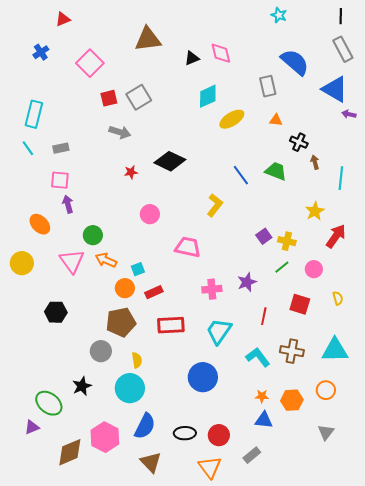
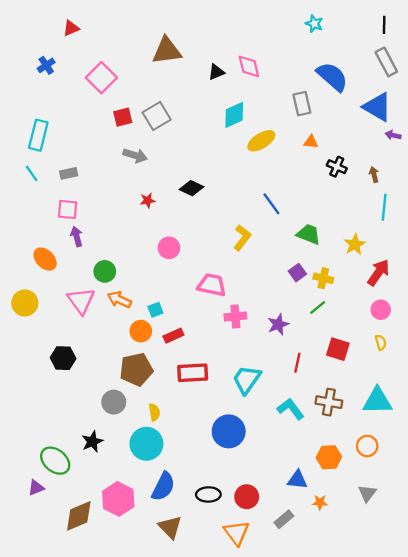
black diamond: (170, 161) -> (191, 188), size x0.7
brown arrow: (315, 162) -> (374, 175), moved
green trapezoid: (276, 171) -> (309, 234), moved
pink circle: (314, 269) -> (381, 310), moved
pink cross: (212, 289) -> (235, 316), moved
orange star: (262, 396) -> (320, 502), moved

